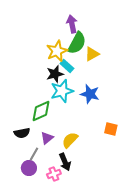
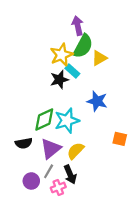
cyan star: (62, 91) -> (67, 121), moved
purple triangle: (47, 138) -> (51, 149), size x1.5
gray line: (34, 154) -> (49, 171), moved

